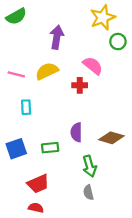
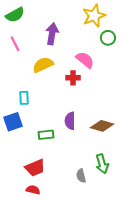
pink line: (16, 74) -> (15, 44), moved, turned 49
blue square: (16, 149) -> (13, 122), moved
green arrow: (90, 166) -> (102, 164), moved

